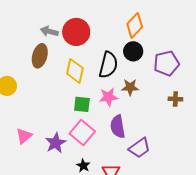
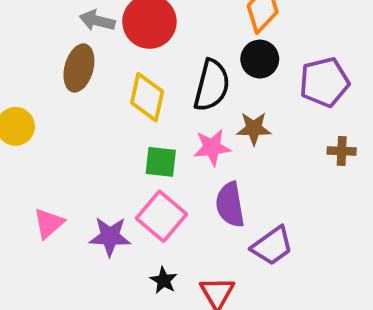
purple star: (56, 143) -> (110, 237), turned 30

